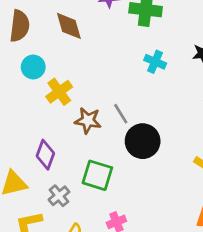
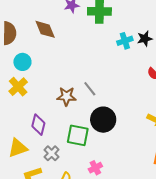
cyan cross: (155, 62) -> (125, 41), moved, turned -35
yellow cross: (59, 92) -> (18, 87), moved
black circle: (143, 141) -> (103, 120), moved

